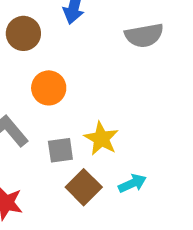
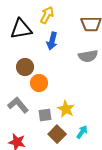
brown circle: (23, 33) -> (25, 67), moved
cyan arrow: (132, 183) -> (82, 132), turned -32

